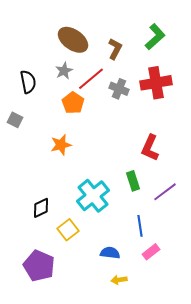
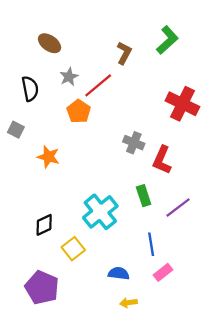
brown ellipse: (73, 40) -> (49, 43), moved, size x0.7
red cross: (156, 83) -> (182, 104), moved, turned 36
gray cross: (119, 89) -> (134, 143), moved
orange star: (61, 145) -> (48, 157), moved, turned 30

